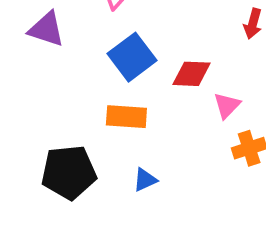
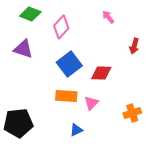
pink triangle: (227, 105) -> (91, 103), moved
black pentagon: (69, 172) -> (18, 123), moved

